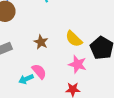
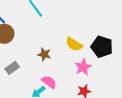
pink star: (77, 64) -> (83, 67), turned -30

